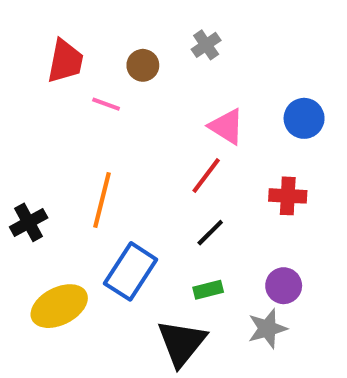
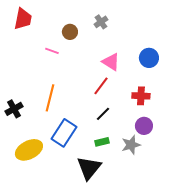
red trapezoid: (65, 61) -> (23, 19), moved
purple circle: (284, 286) -> (144, 126), moved
gray star: (267, 329) -> (131, 145), moved

